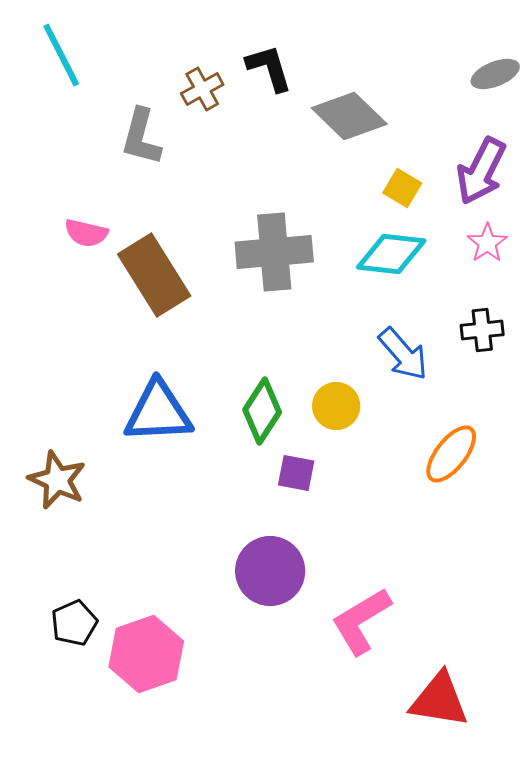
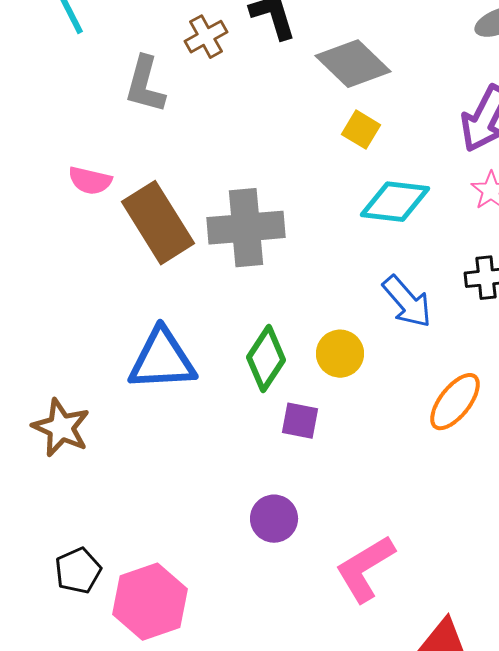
yellow square: (402, 188) -> (361, 130), moved
gray cross: (274, 252) -> (246, 228), moved
purple circle: (270, 571) -> (274, 519), size x0.7

